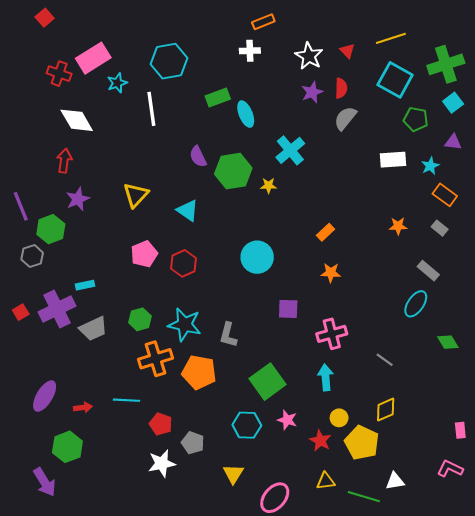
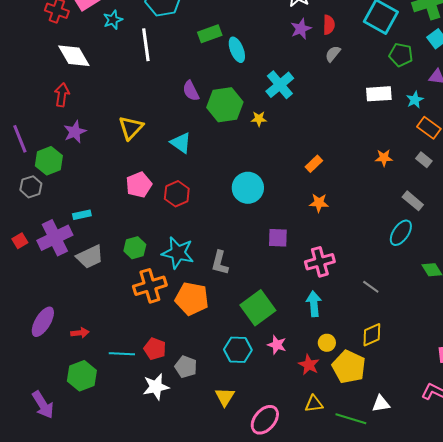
gray semicircle: (345, 118) -> (333, 54), size x0.7
cyan line: (126, 400) -> (122, 354), moved
green hexagon: (67, 447) -> (82, 376), moved

